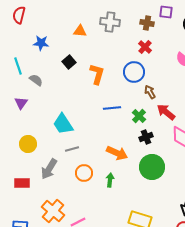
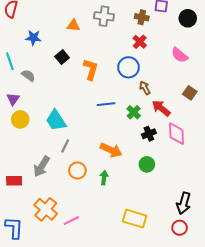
black cross: (146, 137) -> (149, 134), moved
yellow circle: (28, 144) -> (20, 119), moved
gray line: (72, 149) -> (65, 146), turned -48
green circle: (152, 167) -> (147, 164), size x0.6

